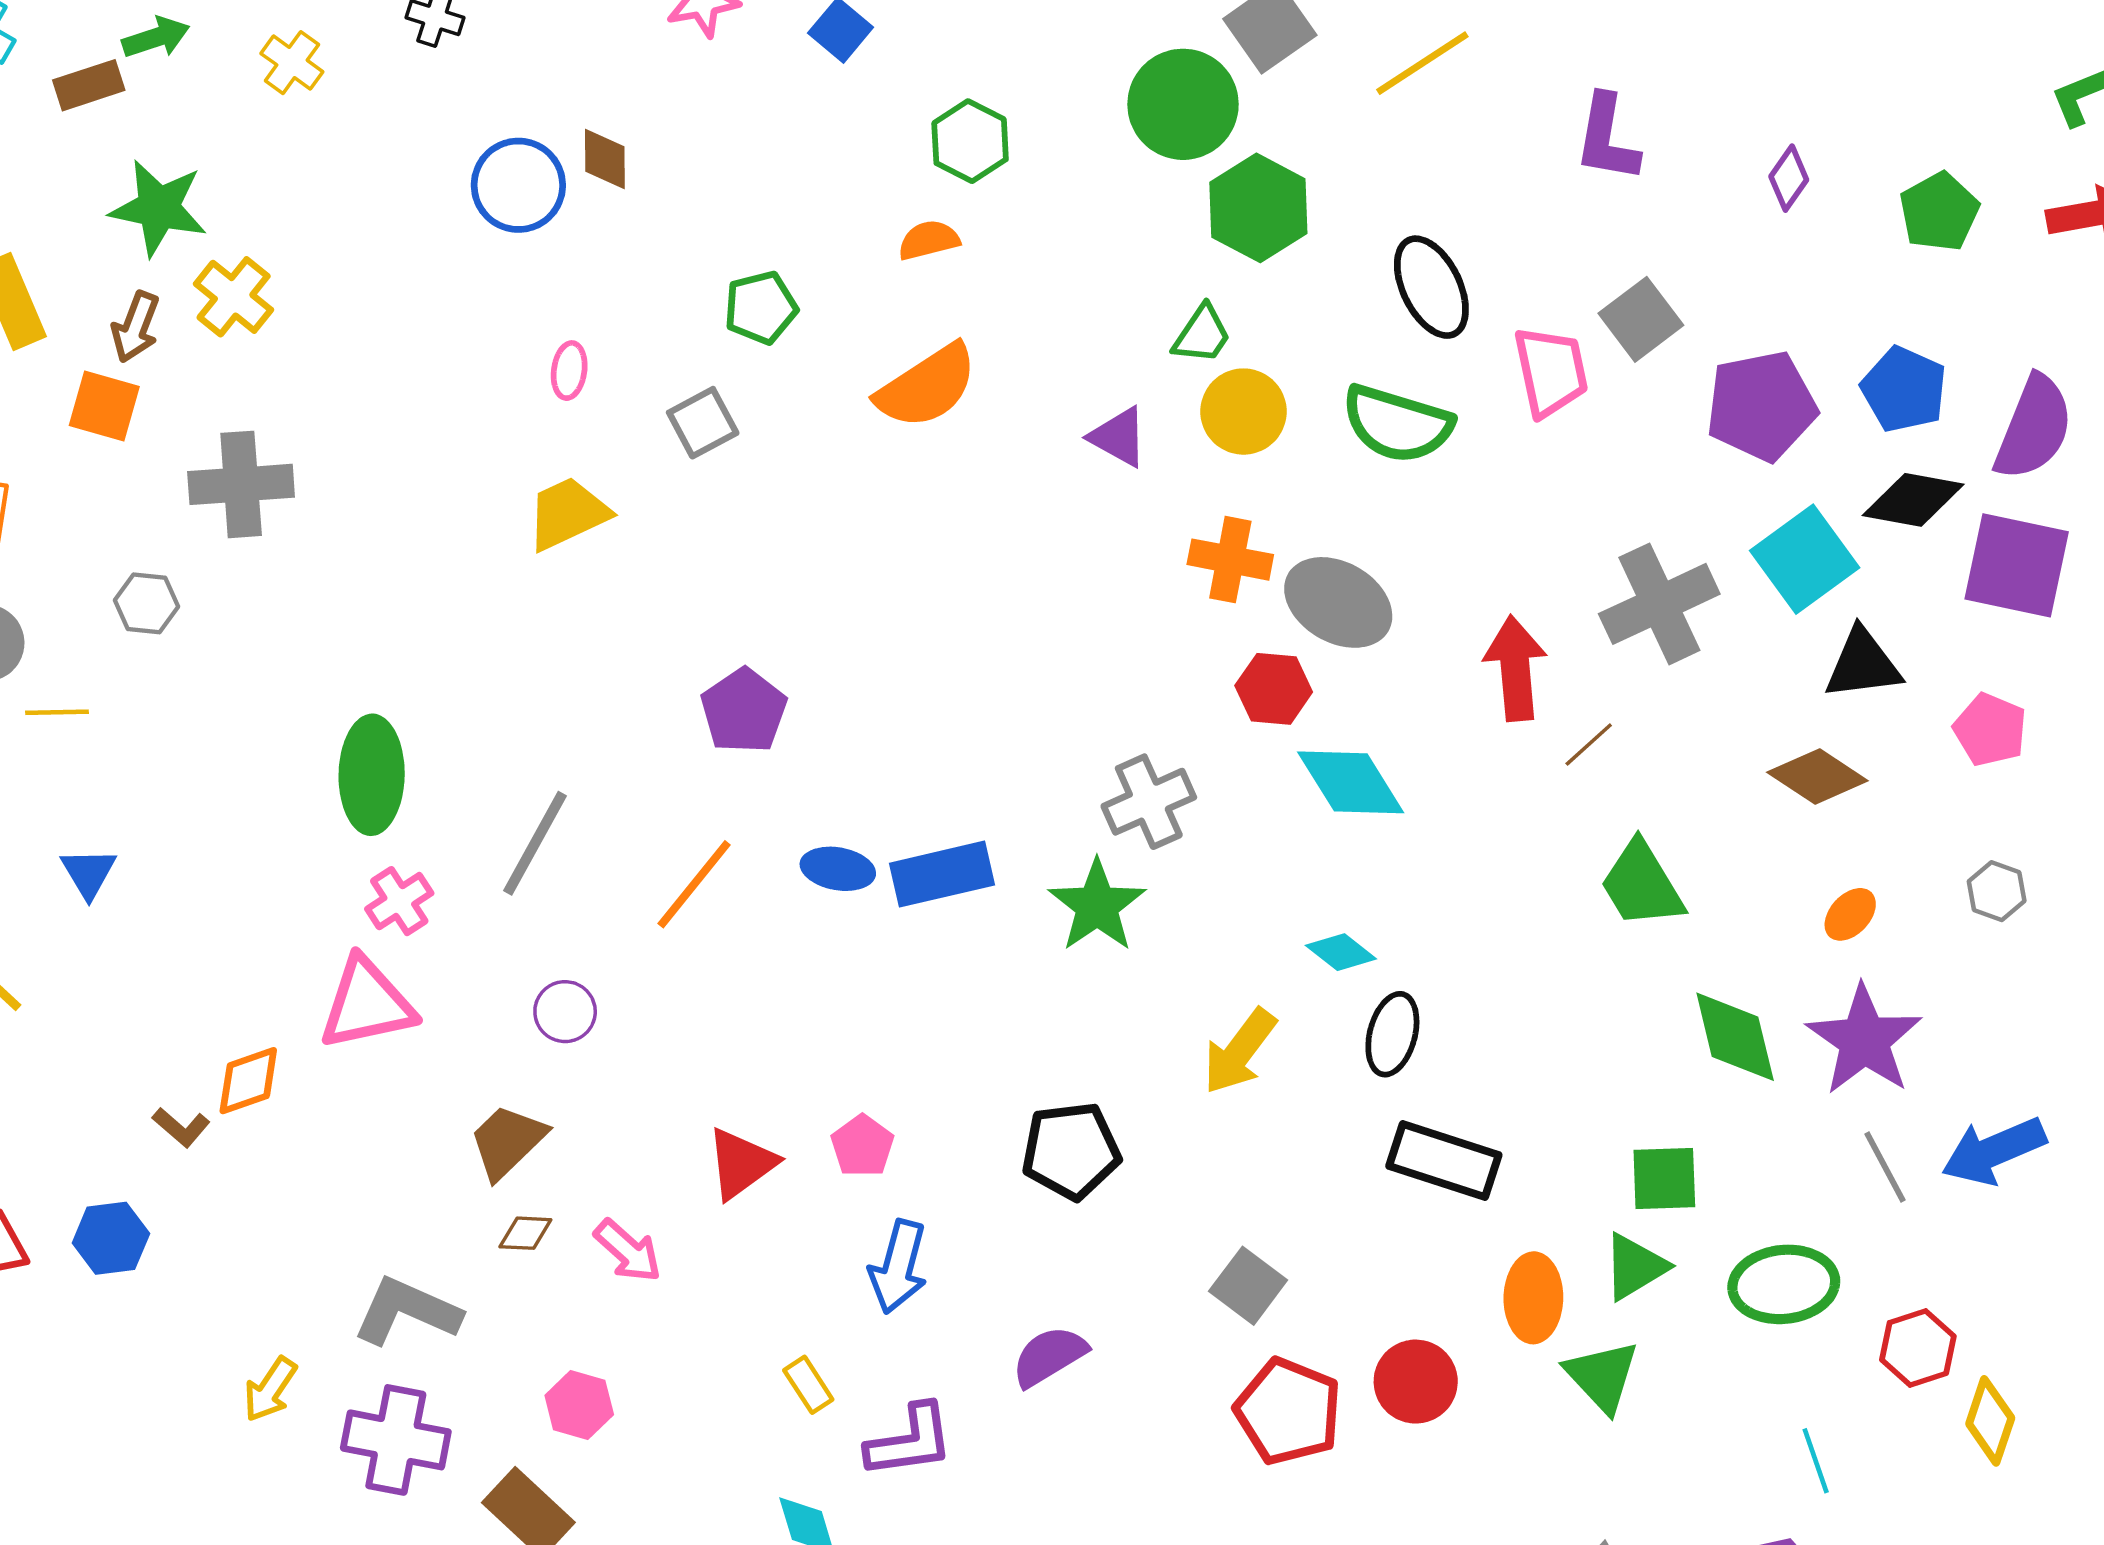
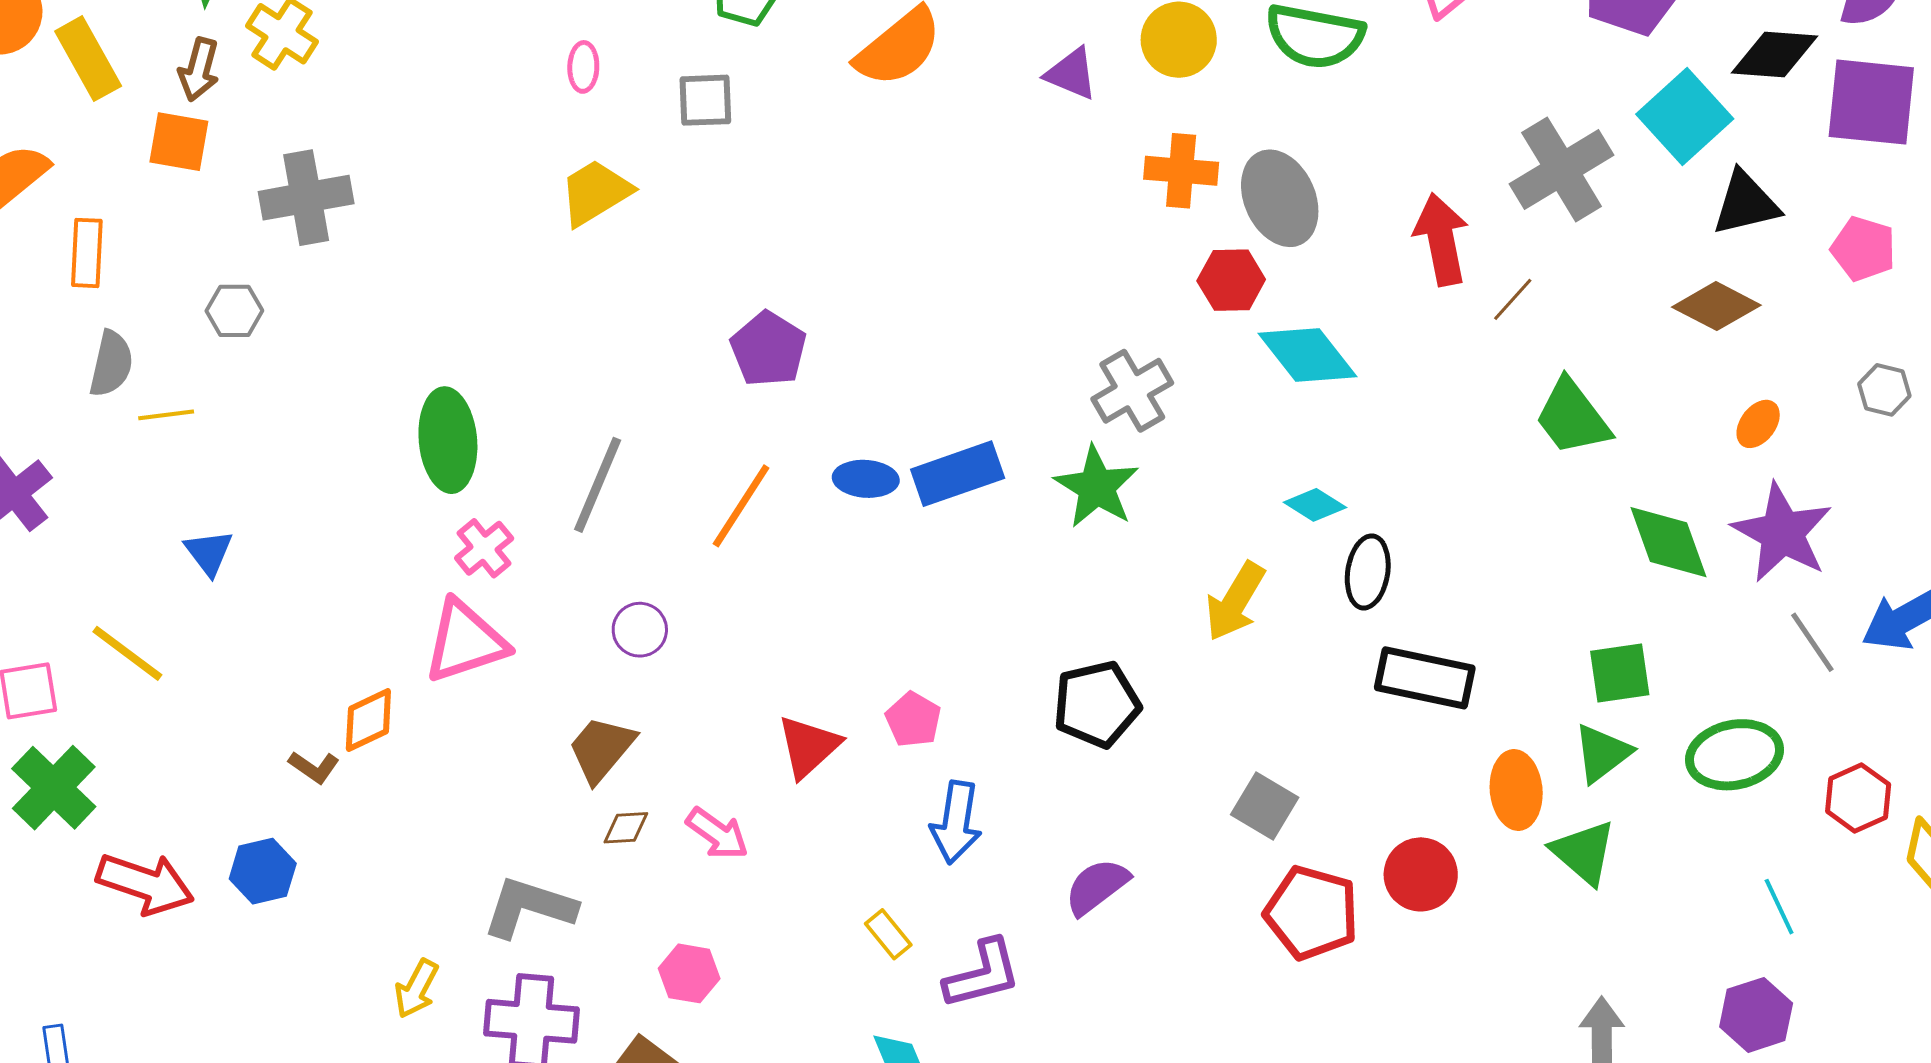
gray square: (703, 423) -> (705, 100), turned 32
gray ellipse: (1338, 602) -> (1280, 198), turned 42

